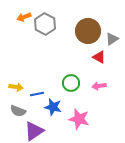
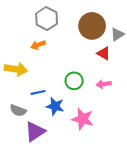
orange arrow: (24, 17) -> (38, 45), moved
yellow arrow: (16, 87) -> (16, 69), moved, size x1.5

